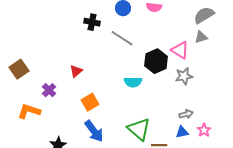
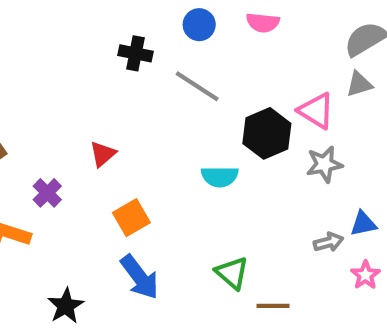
green triangle: (139, 129) -> (232, 273), size x0.7
blue triangle: (182, 132) -> (363, 224), moved

